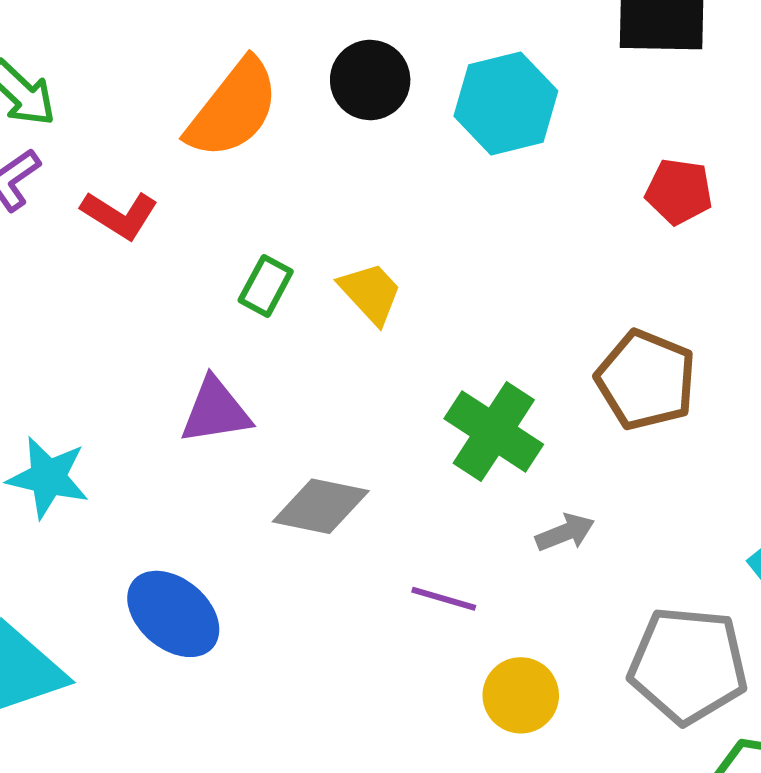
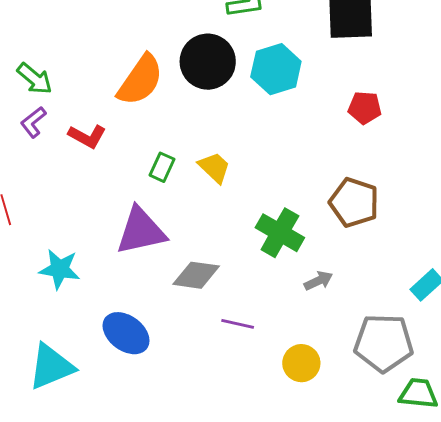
black circle: (370, 80) -> (208, 62), size x1.4
purple triangle: (216, 411) -> (141, 231), size x1.4
purple line: (444, 599) -> (238, 324), moved

